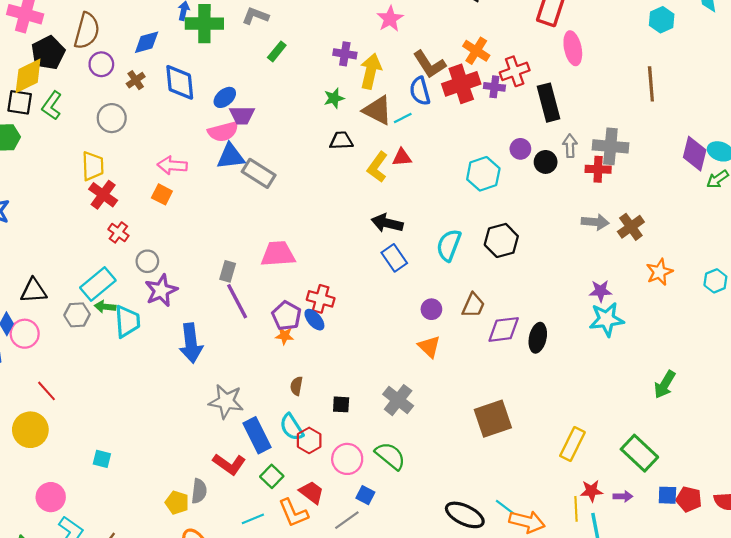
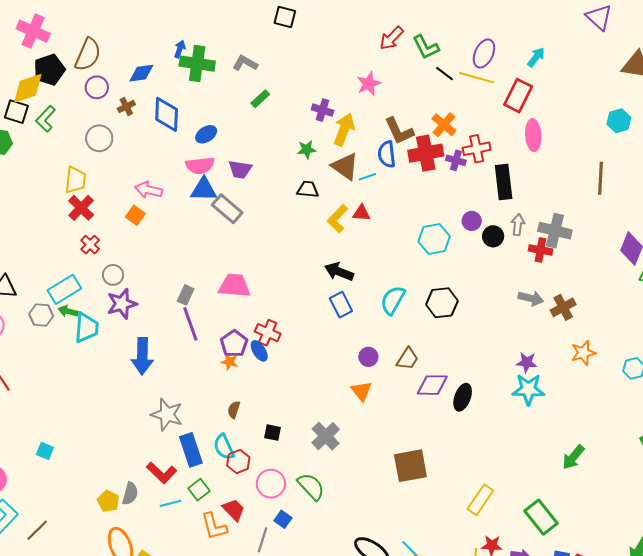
purple trapezoid: (242, 115) -> (240, 169), moved
cyan line: (253, 519) -> (170, 503), moved
gray line: (347, 520) -> (262, 540), turned -45

